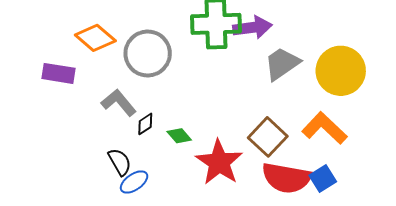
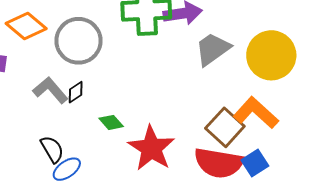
black diamond: (145, 124) -> (76, 92), moved
brown square: (268, 137) -> (225, 127), moved

